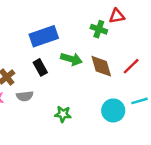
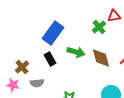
green cross: (99, 29) -> (99, 27), turned 32
blue rectangle: (44, 36) -> (53, 33), turned -35

